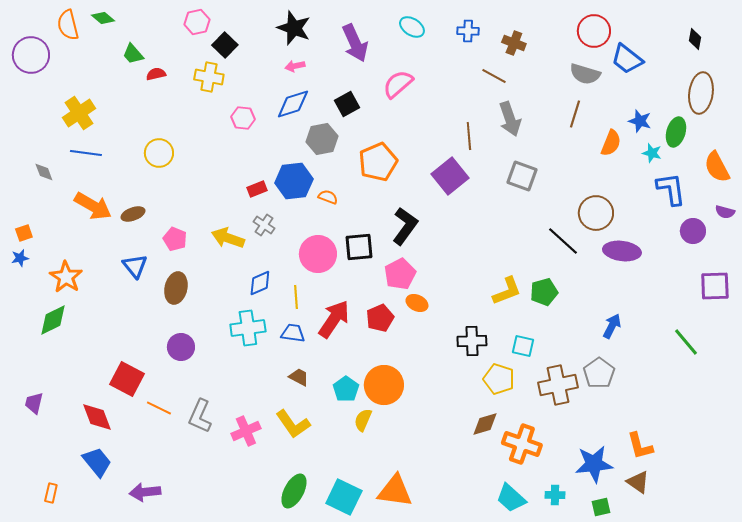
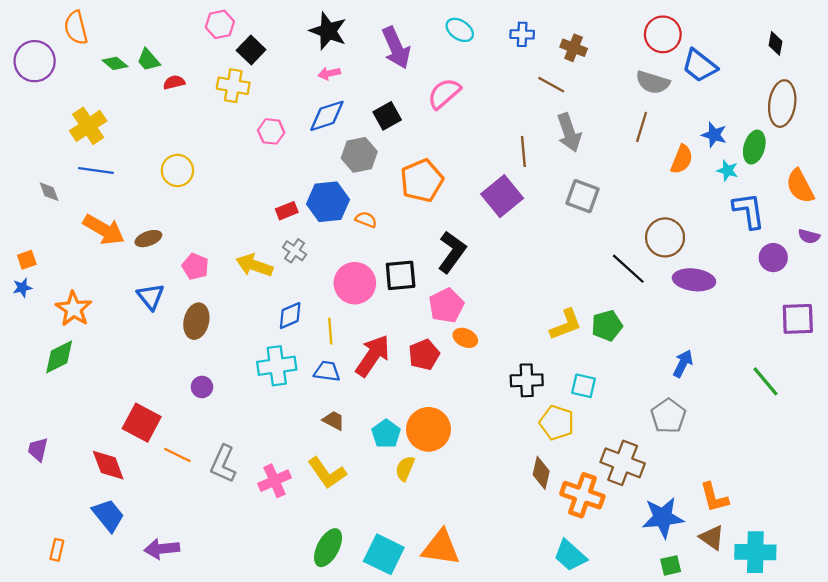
green diamond: (103, 18) -> (115, 63), moved
purple circle: (181, 347) -> (202, 387), size x0.7
brown cross: (558, 385) -> (623, 463), moved, turned 33
brown diamond: (485, 424) -> (541, 473), turned -60
cyan cross: (555, 495) -> (755, 552), moved, size x1.8

